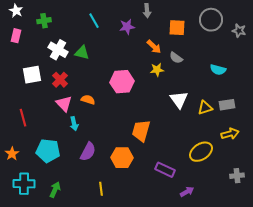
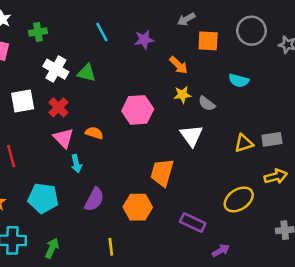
gray arrow: (147, 11) -> (186, 19), moved, turned 64
gray semicircle: (176, 58) -> (207, 104), moved
cyan semicircle: (218, 70) -> (239, 81), moved
white triangle: (179, 100) -> (191, 136), moved

